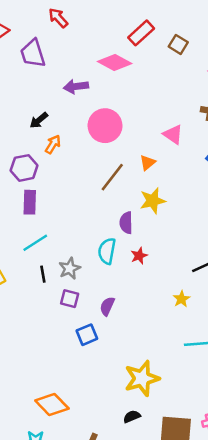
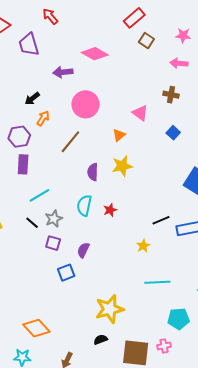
red rectangle: (141, 33) -> (134, 18), moved
brown line: (112, 177) -> (70, 142), moved
purple semicircle: (126, 223) -> (93, 172), moved
cyan line: (35, 243) -> (39, 195), moved
black line: (43, 274) -> (32, 223), turned -40

